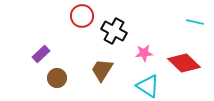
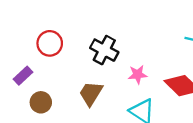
red circle: (82, 16) -> (50, 43), moved

